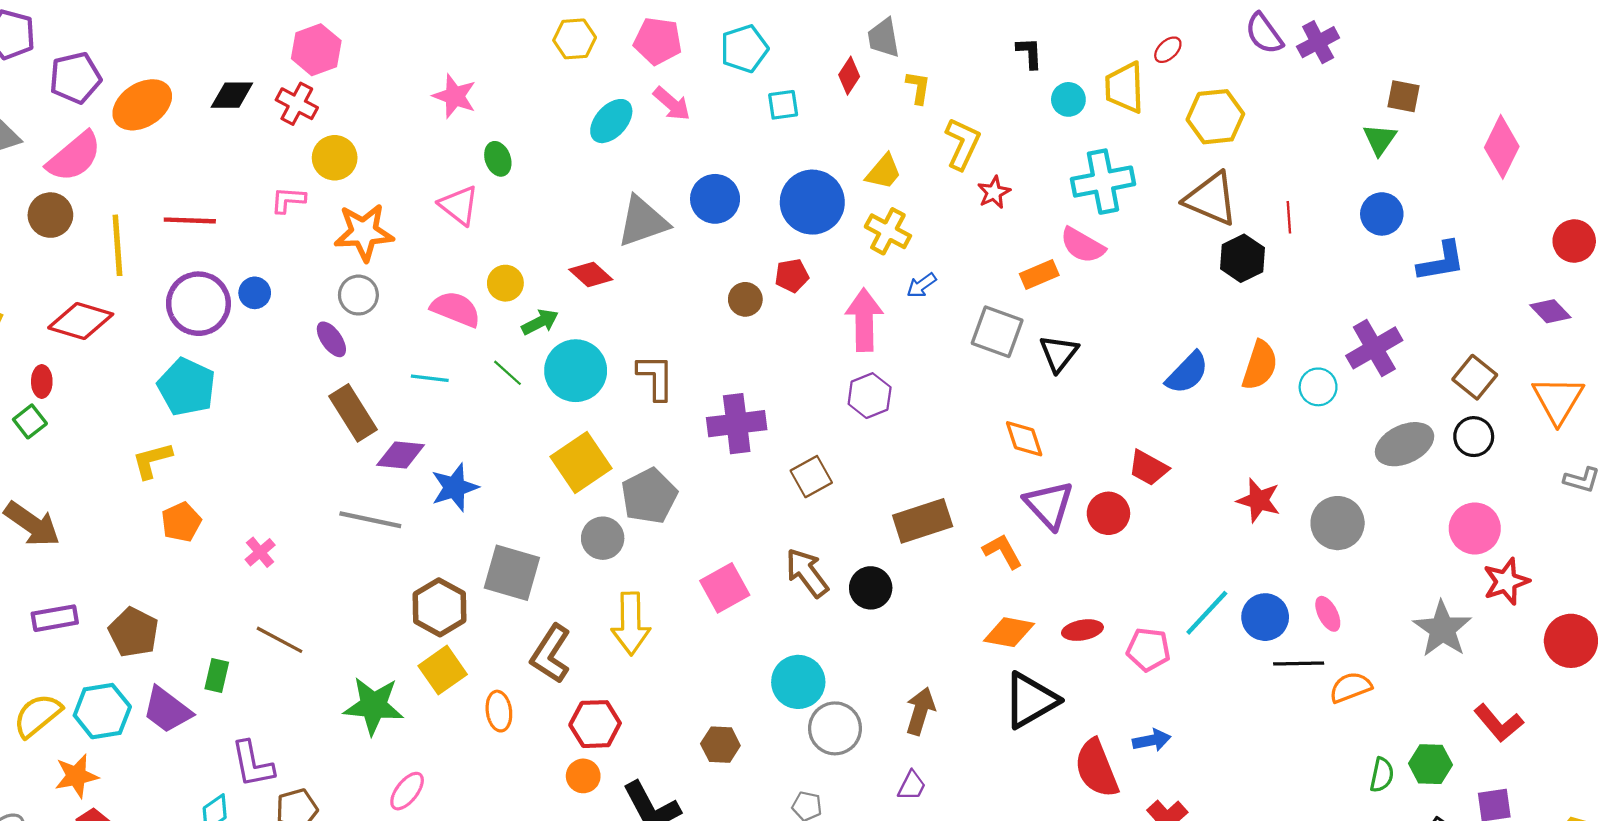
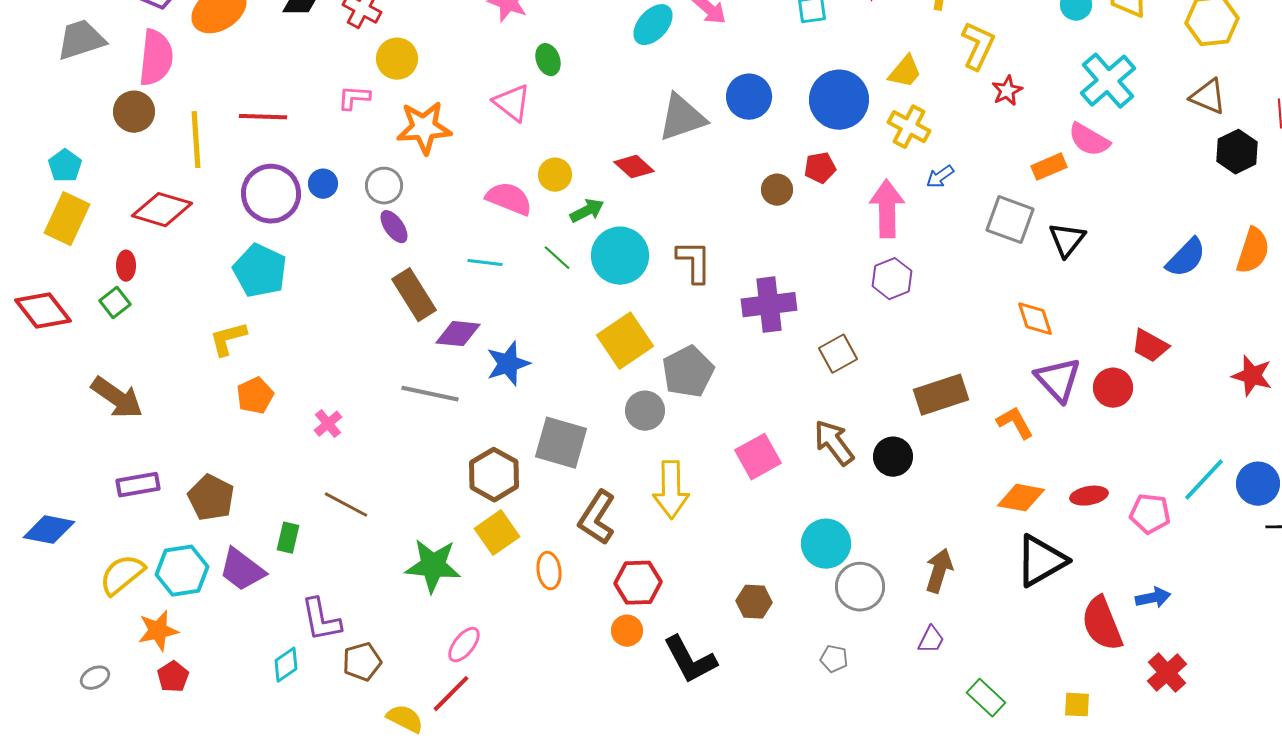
pink semicircle: (74, 157) -> (156, 58), turned -44
cyan cross: (1103, 182) -> (1108, 81), turned -30
brown triangle: (1211, 199) -> (1208, 97), size x0.7
gray circle: (358, 295) -> (384, 186), moved

